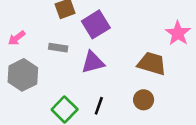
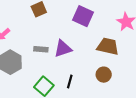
purple square: (96, 24) -> (83, 16), moved, turned -30
gray rectangle: (58, 48) -> (41, 49), moved

